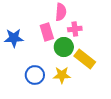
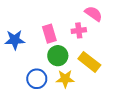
pink semicircle: (61, 12) -> (94, 14), moved, turned -60
green circle: (64, 47) -> (58, 56), moved

